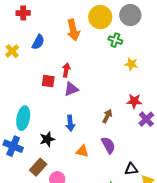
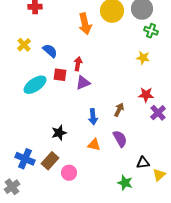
green cross: (115, 40) -> (151, 31), moved
blue semicircle: (38, 42) -> (50, 51), moved, turned -77
cyan ellipse: (23, 118) -> (35, 85), moved, turned 45
blue arrow: (70, 123) -> (93, 117), moved
blue cross: (13, 146) -> (25, 159), moved

